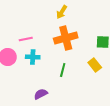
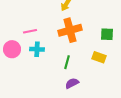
yellow rectangle: (95, 65) -> (99, 57), turned -32
purple semicircle: (41, 94) -> (72, 83), moved

